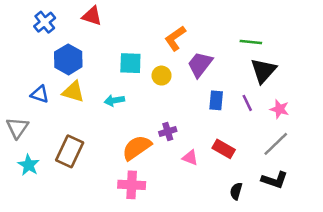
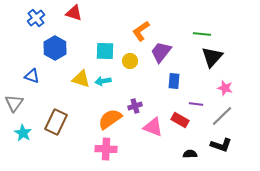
yellow triangle: (73, 92) -> (81, 79), moved
cyan arrow: (114, 100) -> (103, 81), moved
purple line: (247, 103) -> (196, 104), moved, turned -56
pink triangle: (190, 158) -> (153, 127), size x1.5
black semicircle: (236, 191) -> (190, 154), turned 72

